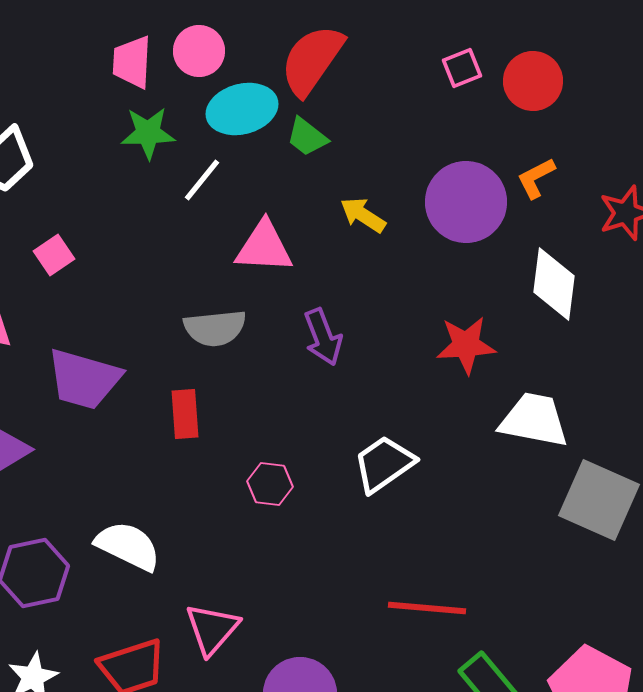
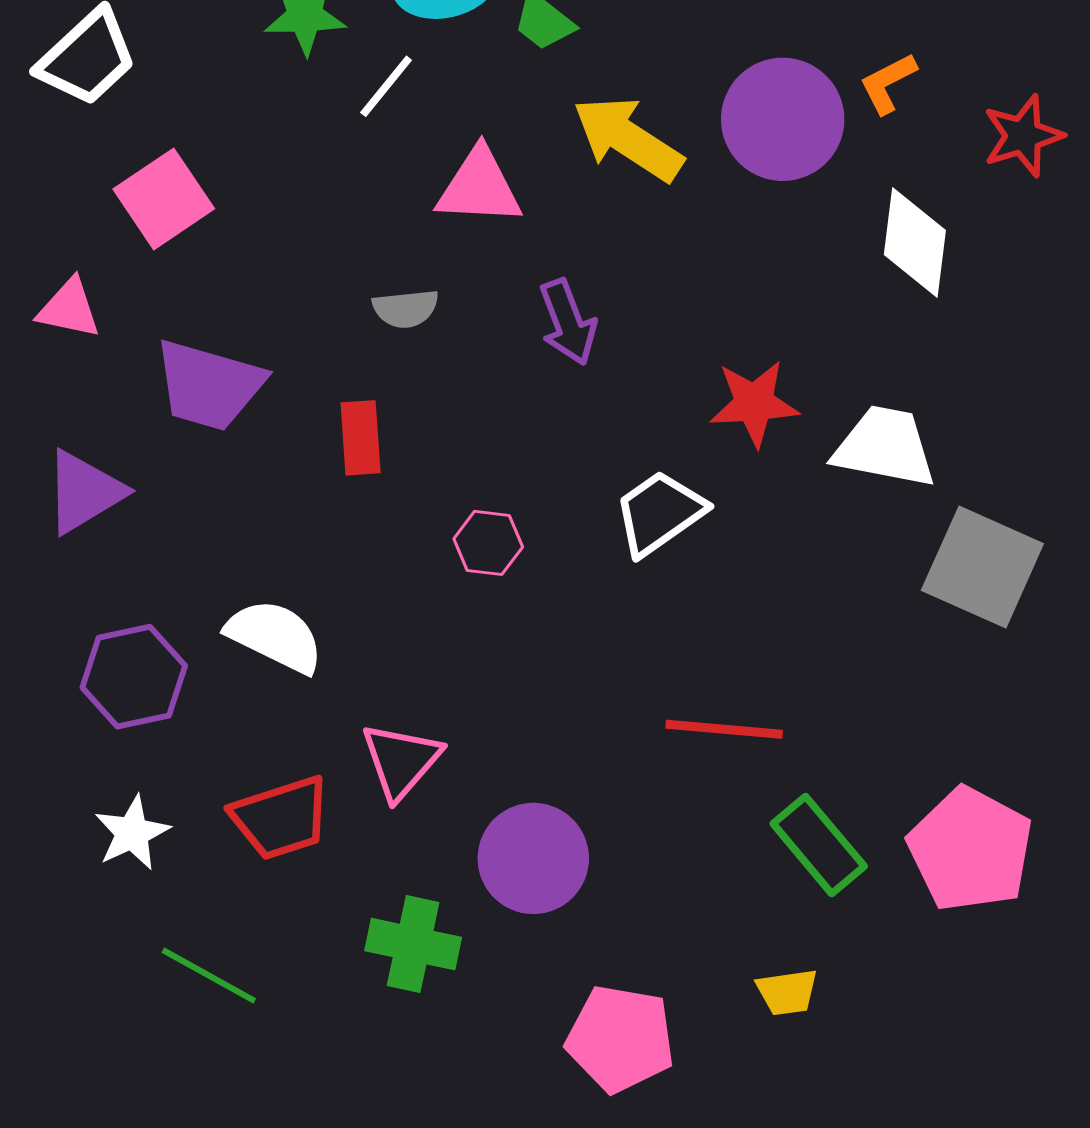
yellow arrow: (363, 215) -> (628, 139), size x1.6
pink square: (54, 255) -> (164, 199), size x1.6
gray semicircle: (215, 328) -> (406, 309), size x0.7
red star: (466, 345) -> (754, 403), moved

